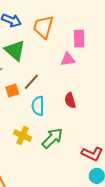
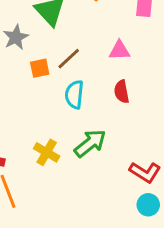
pink triangle: (68, 59) -> (119, 50), moved
yellow cross: (22, 136) -> (47, 152), moved

